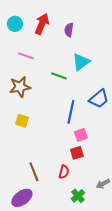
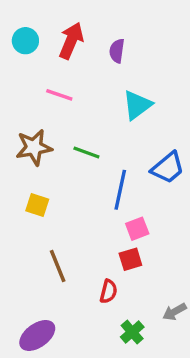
pink line: (26, 56) -> (59, 95), moved
green line: (59, 76) -> (86, 152), moved
brown line: (34, 172) -> (58, 266), moved

